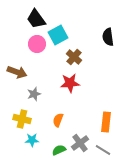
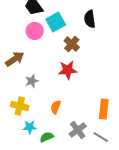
black semicircle: (108, 37) -> (90, 19), moved
brown arrow: (17, 72) -> (15, 59), turned -54
green semicircle: (59, 150) -> (47, 137), moved

